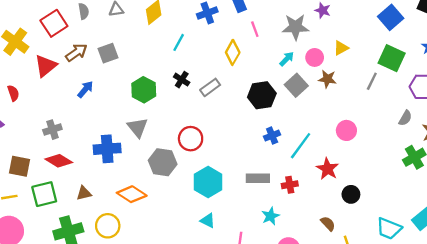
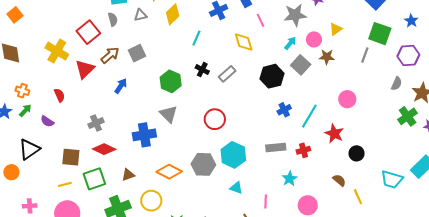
yellow diamond: (233, 52) -> (244, 42), turned -40
gray hexagon: (163, 162) -> (203, 164), moved

